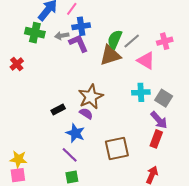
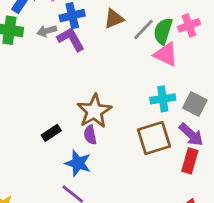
green semicircle: (115, 39) -> (163, 31), moved
brown triangle: (110, 55) -> (114, 19), moved, size x0.7
purple semicircle: (86, 113) -> (90, 135), turned -128
brown square: (117, 149) -> (154, 138), moved

